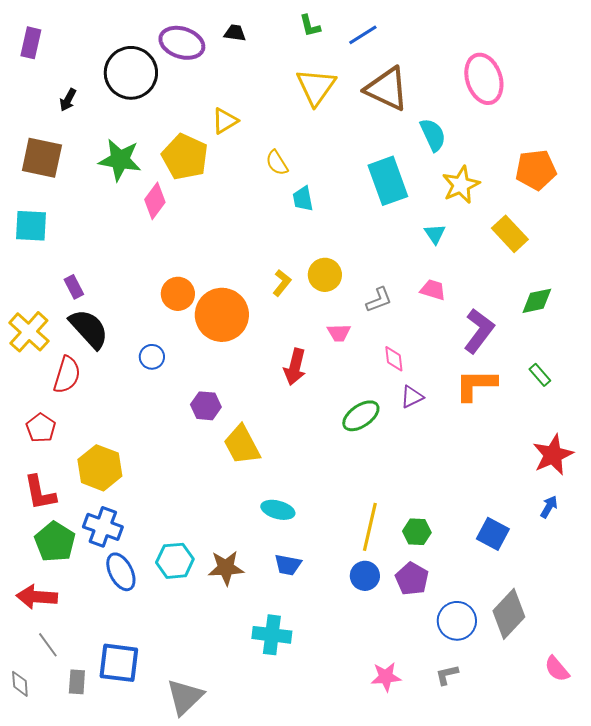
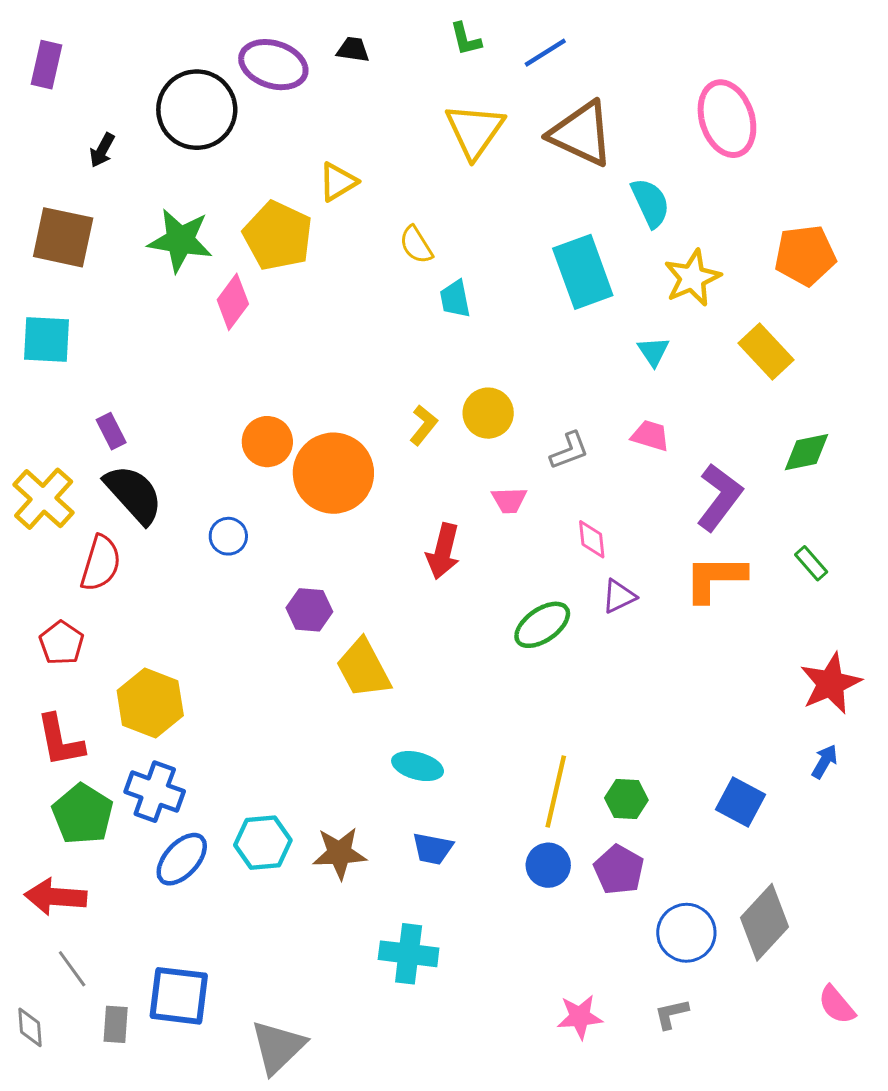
blue ellipse: (121, 572) -> (182, 859), turned 69

